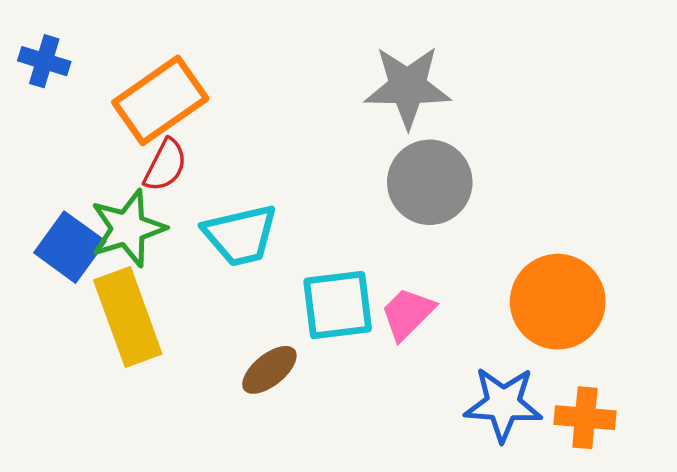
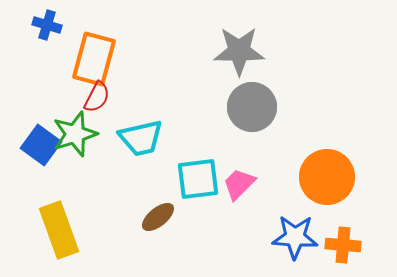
blue cross: (44, 61) -> (47, 25), moved
orange rectangle: (160, 100) -> (94, 59), turned -40
yellow rectangle: (128, 317) -> (59, 230), moved

